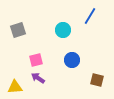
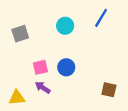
cyan circle: (63, 30) -> (65, 26), moved
blue circle: (72, 60) -> (66, 67), moved

